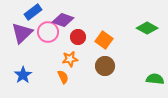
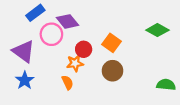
purple diamond: (63, 20) -> (68, 21), turned 30
purple triangle: (22, 33) -> (24, 51), moved, turned -40
red circle: (78, 37) -> (84, 49), moved

